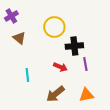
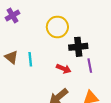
brown triangle: (19, 38) -> (11, 57), moved
cyan line: (27, 75) -> (30, 59), moved

